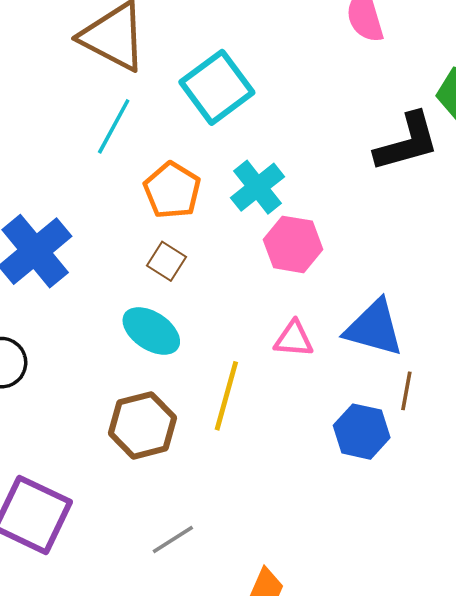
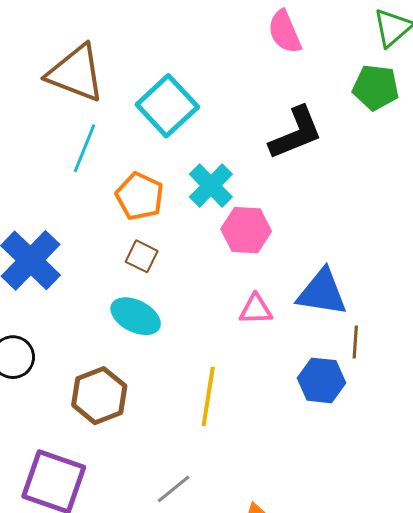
black L-shape: (407, 142) -> (296, 133), moved
yellow line: (226, 396) -> (208, 396), moved
brown hexagon: (142, 425) -> (99, 396), moved

